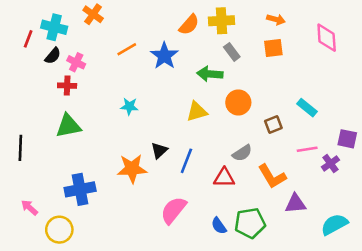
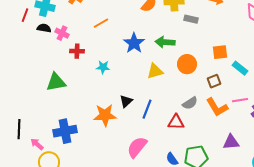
orange square: (273, 48) -> (220, 52), moved
gray rectangle: (232, 52) -> (191, 19), moved, turned -40
black semicircle: (53, 56) -> (44, 28), turned -120
blue star: (164, 56) -> (134, 43), moved
red cross: (67, 86) -> (77, 51), moved
black line: (20, 148) -> (19, 129), moved
orange L-shape: (272, 176) -> (217, 107), moved
pink arrow: (29, 208) -> (37, 144), moved

